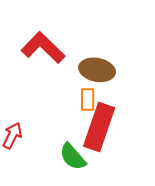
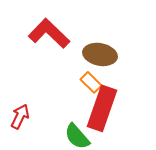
orange rectangle: (88, 99) -> (91, 82), turned -45

